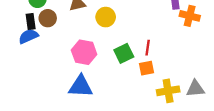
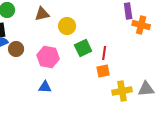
brown circle: (48, 18) -> (16, 49), moved
green square: (124, 53) -> (83, 48), moved
blue triangle: (81, 86) -> (45, 87), size x0.6

